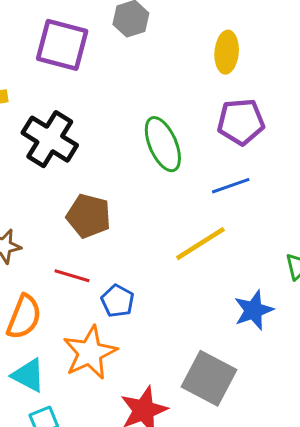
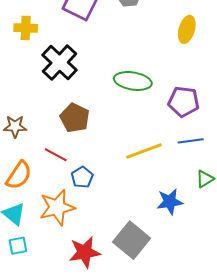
purple pentagon: (241, 122) -> (184, 102), moved
green ellipse: (163, 144) -> (133, 81), turned -69
blue line: (231, 186) -> (191, 141), moved

